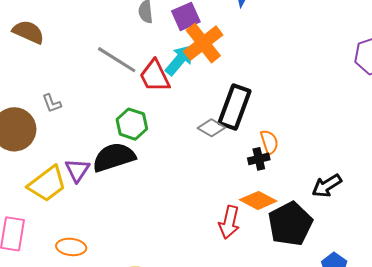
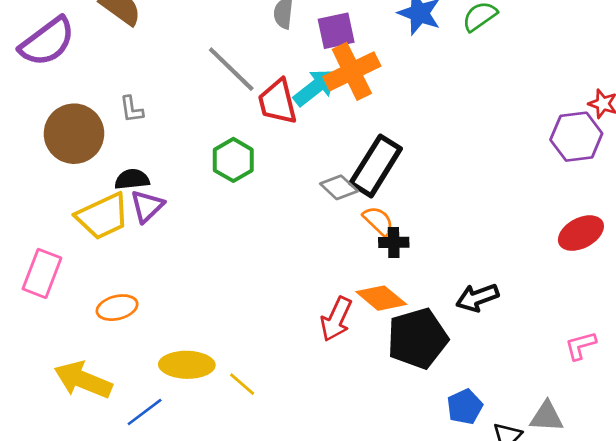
orange semicircle: (269, 142) -> (378, 221), moved, turned -40
black semicircle: (114, 157) -> (132, 179), moved, size x0.6
orange ellipse: (71, 247) -> (117, 308), turned -32

